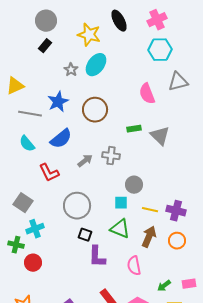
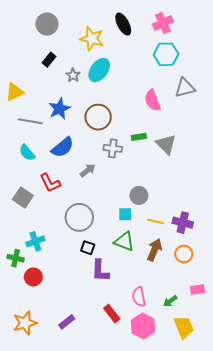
black rectangle: (45, 46) -> (49, 60), moved
gray cross: (111, 156) -> (113, 148), moved
gray square: (23, 203) -> (23, 198), moved
pink semicircle: (134, 266) -> (139, 297), moved
pink rectangle: (189, 284) -> (197, 289), moved

